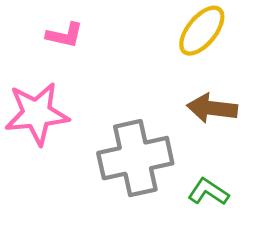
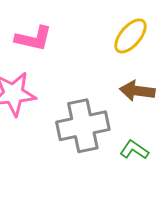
pink L-shape: (65, 35) -> (33, 38), size x1.4

